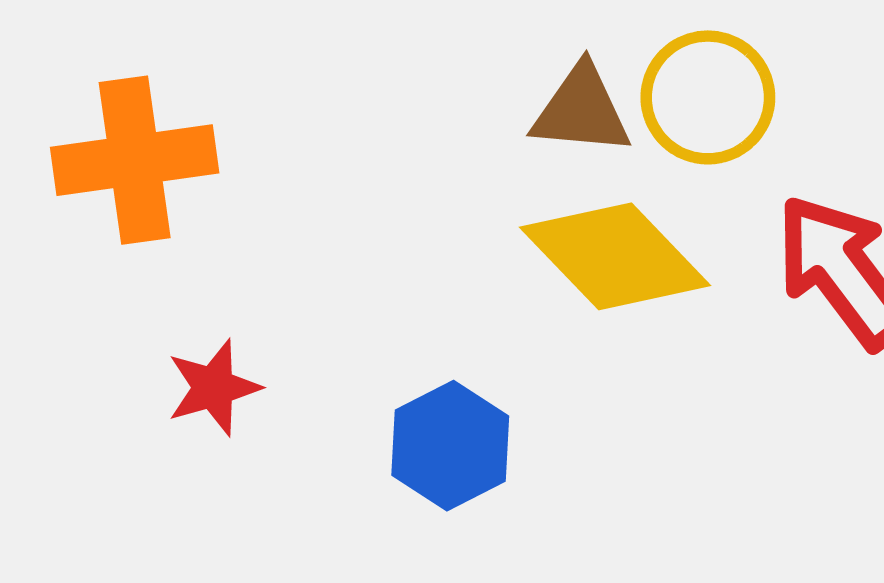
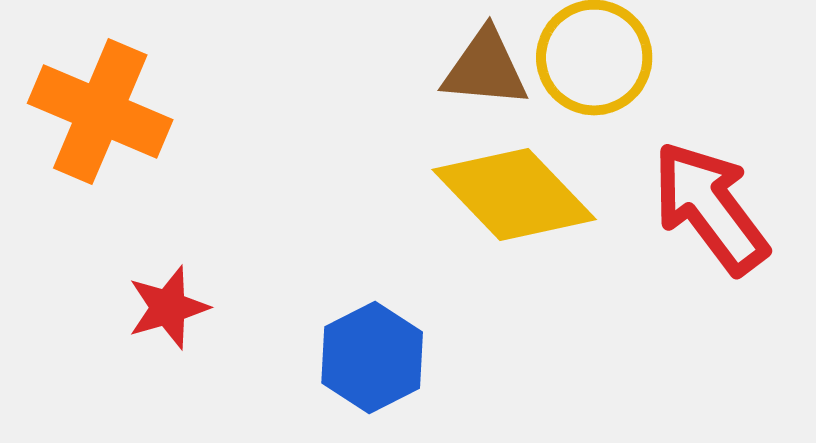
orange cross: (135, 160) -> (100, 112), turned 31

